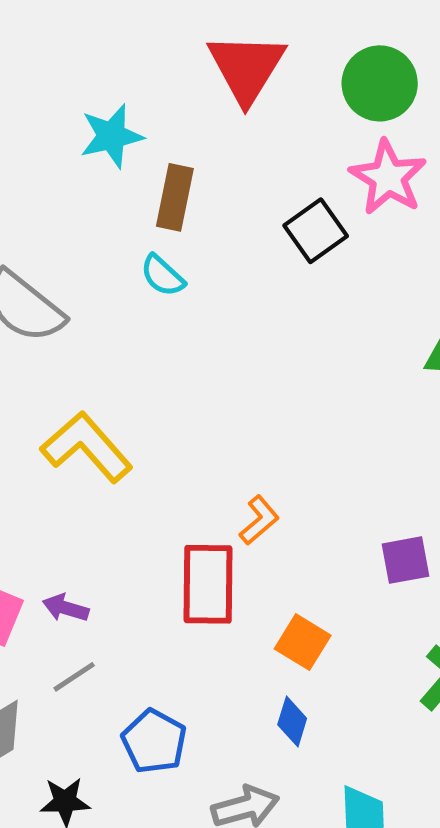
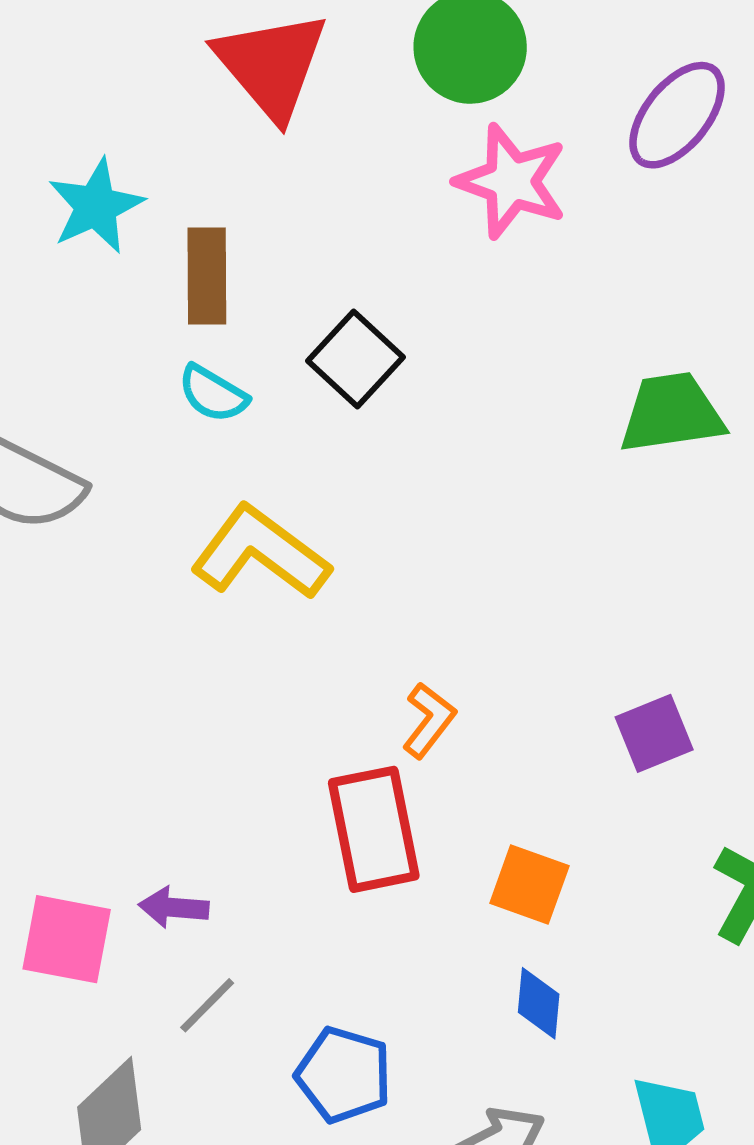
black square: (316, 231) -> (356, 359), moved
yellow L-shape: (87, 447) -> (260, 553), moved

